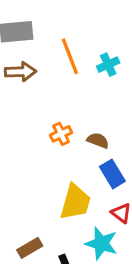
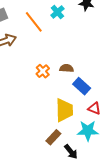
cyan cross: (108, 65) -> (57, 12), moved
brown rectangle: (30, 248) -> (53, 137), moved

